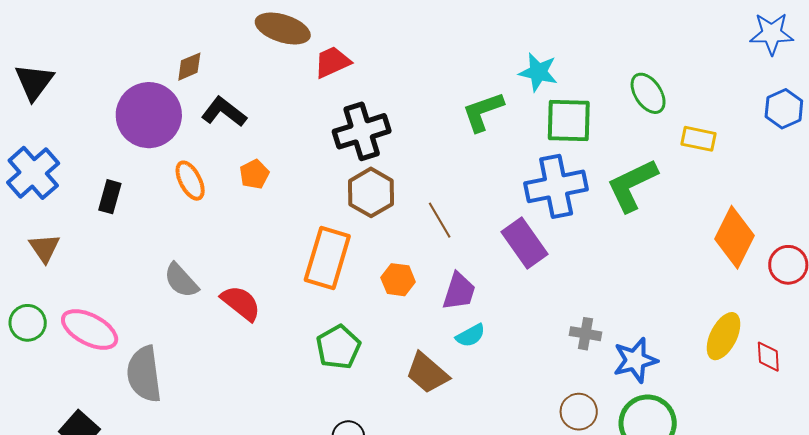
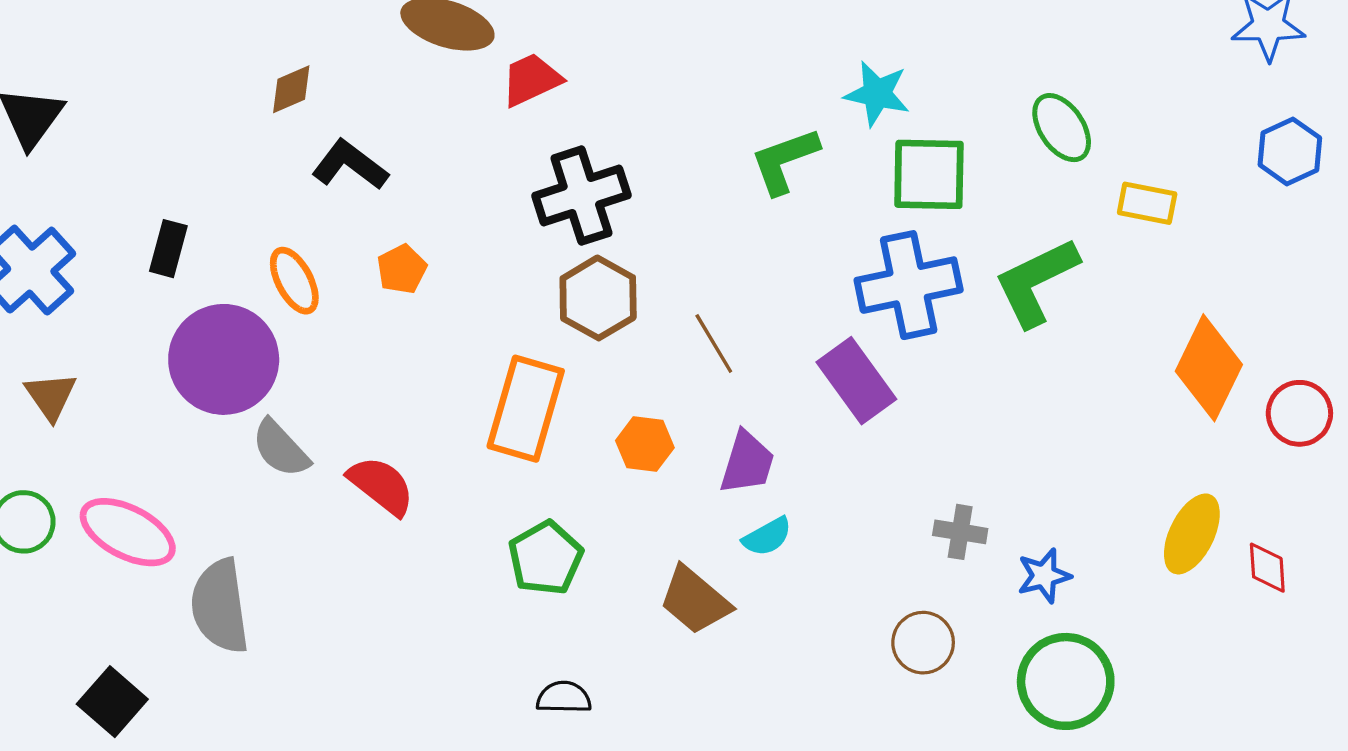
purple circle: (149, 115) -> (224, 359), moved
black rectangle: (110, 197) -> (168, 249), moved
blue star: (635, 360) -> (1044, 576), size x0.7
brown circle: (579, 412) -> (923, 643), moved

